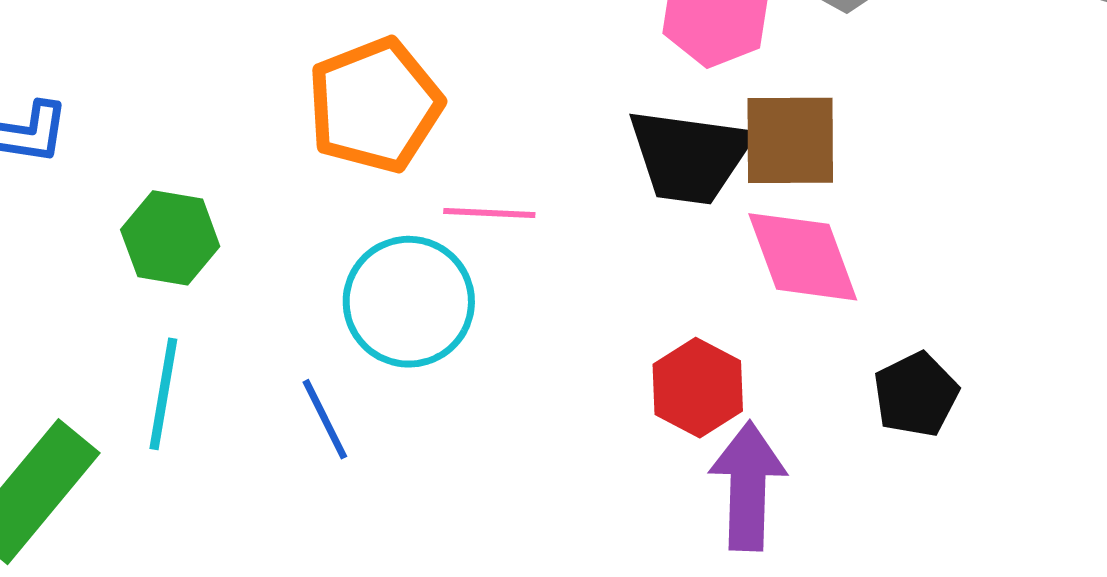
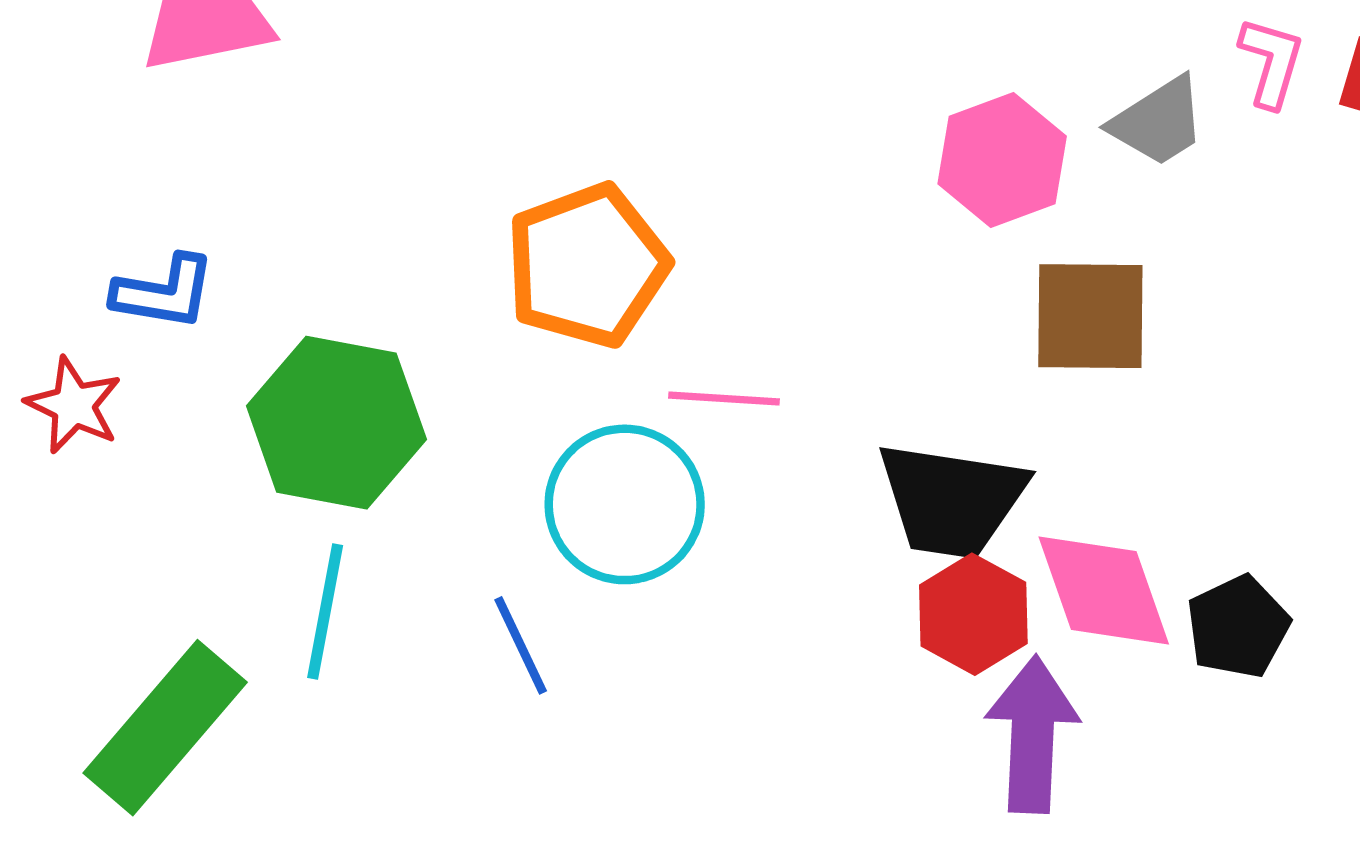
black trapezoid: (690, 156) -> (952, 500), moved
green hexagon: (170, 238) -> (336, 423), size x1.5
pink diamond: (803, 257) -> (1104, 590), moved

